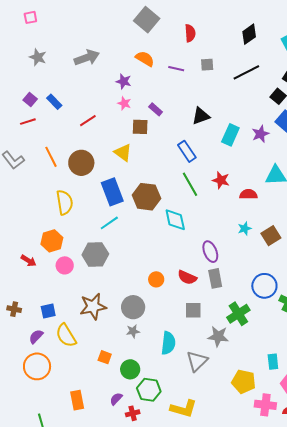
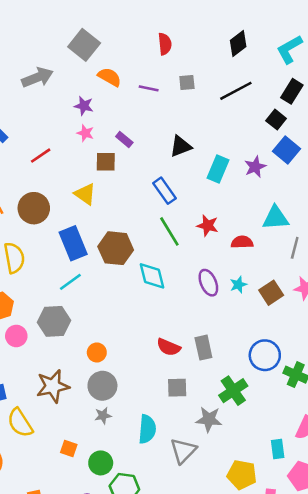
gray square: (147, 20) -> (84, 45), moved
purple ellipse: (210, 252) -> (208, 283), moved
orange circle: (156, 279) -> (97, 352), moved

